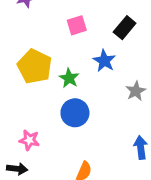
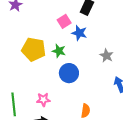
pink square: (77, 25) -> (64, 21), moved
gray star: (136, 91) -> (107, 56), moved

